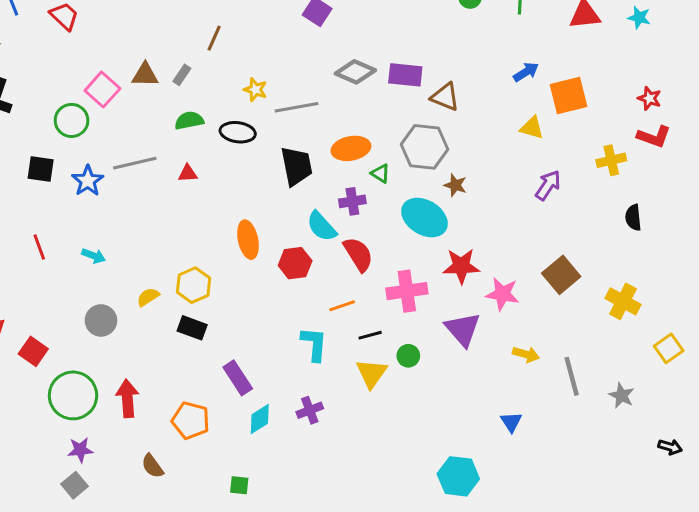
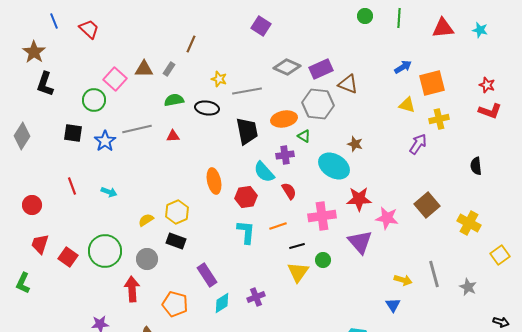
purple rectangle: (405, 75) -> (321, 69), turned -30
gray hexagon: (424, 147) -> (318, 104), moved
yellow cross: (611, 160) -> (439, 119), moved
red semicircle: (358, 254) -> (289, 191), size x0.7
gray circle: (101, 320) -> (147, 259), moved
cyan L-shape: (314, 344) -> (246, 232), moved
yellow arrow: (526, 354) -> (403, 280), moved
green circle: (73, 395) -> (105, 251), moved

